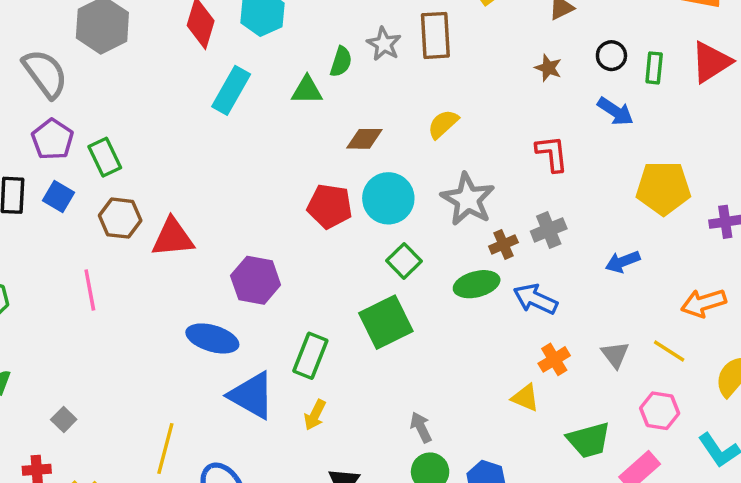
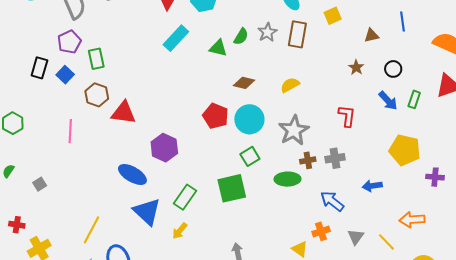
green rectangle: (654, 68) -> (414, 99), moved
blue arrow: (535, 299) -> (332, 201), moved
gray square: (64, 419) -> (40, 184), moved

